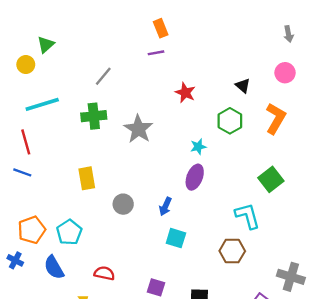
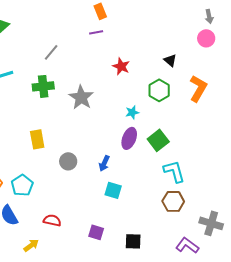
pink circle: (285, 73) -> (206, 38), moved
green square: (271, 179) -> (158, 140), moved
brown hexagon: (232, 251) -> (173, 201), moved

